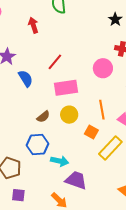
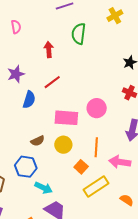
red line: (55, 62) -> (52, 82), moved
pink circle: (103, 68) -> (97, 108), moved
blue semicircle: (26, 78) -> (29, 100), turned 36

